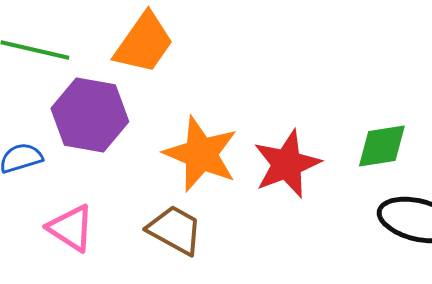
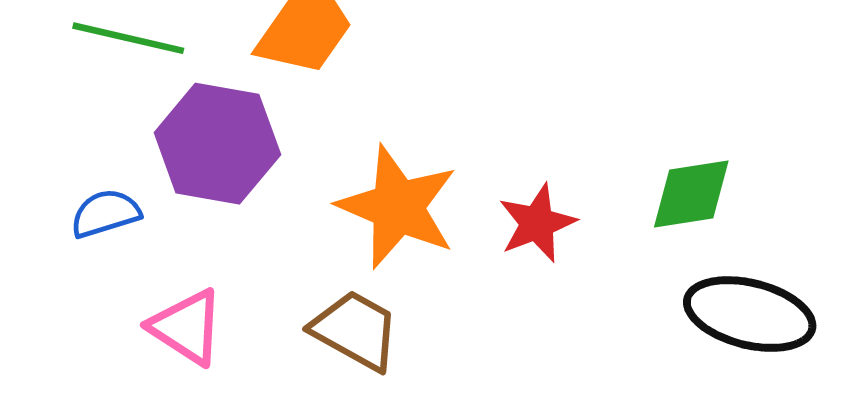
red star: (287, 164) -> (537, 223), size x0.7

